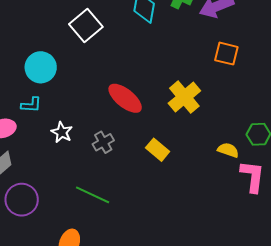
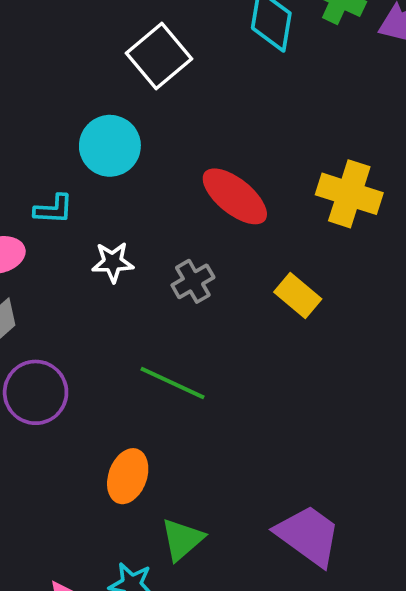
cyan circle: (41, 67) -> (110, 146), moved
yellow cross: (184, 97) -> (349, 194), turned -32
white star: (62, 132) -> (113, 262), turned -30

